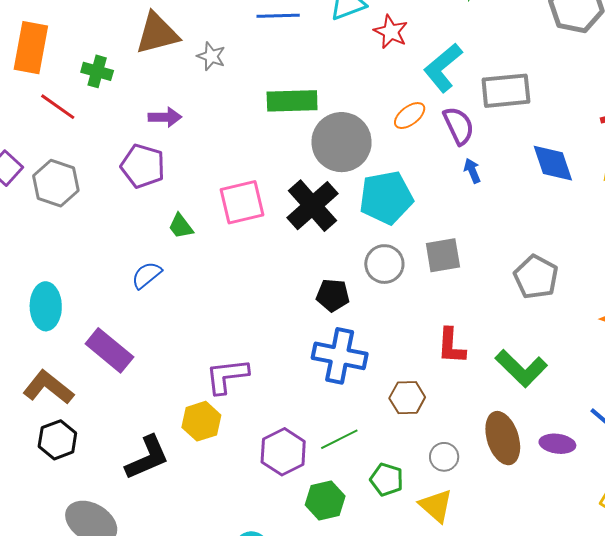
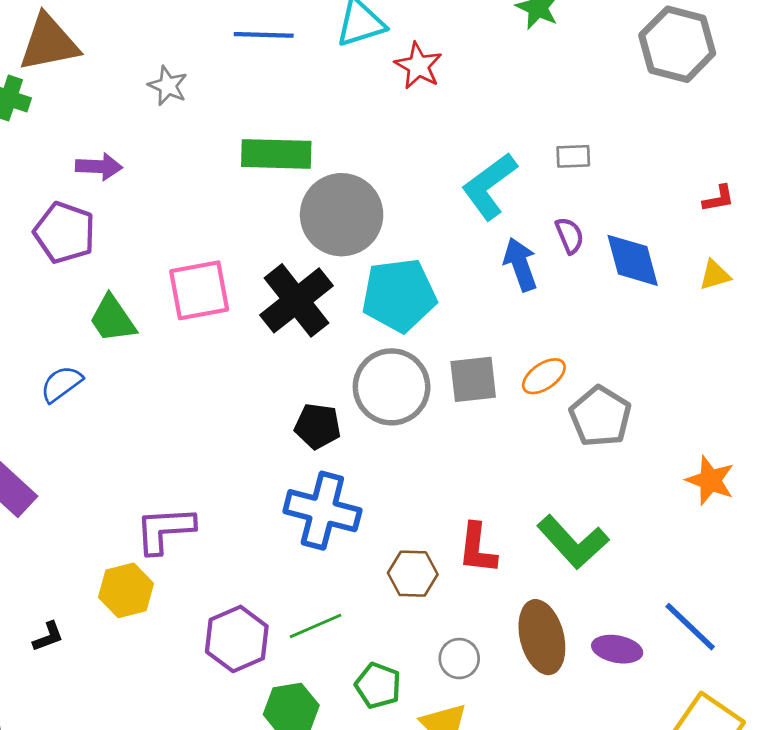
brown triangle: (157, 33) -> (49, 43), moved
cyan L-shape: (443, 68) -> (489, 186), moved
gray rectangle: (506, 91) -> (573, 156), size x0.5
orange ellipse: (410, 116) -> (544, 376), moved
purple semicircle: (459, 126) -> (570, 236), moved, size x0.7
blue arrow: (472, 171) -> (520, 264), size x1.5
green trapezoid: (181, 226) -> (112, 319), size x1.4
gray circle: (384, 264) -> (392, 387), size x1.4
red L-shape: (451, 346) -> (477, 548), moved
black L-shape: (147, 458) -> (48, 637), size x0.5

